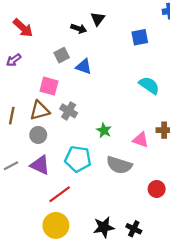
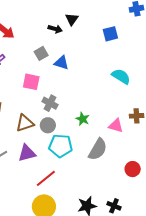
brown triangle: (40, 110) -> (25, 123), moved
gray circle: (38, 135) -> (48, 125), moved
purple triangle: (40, 165) -> (27, 153), turned -36
gray semicircle: (119, 165) -> (98, 149), turned -75

